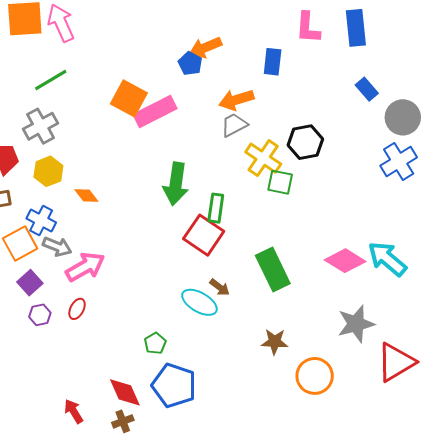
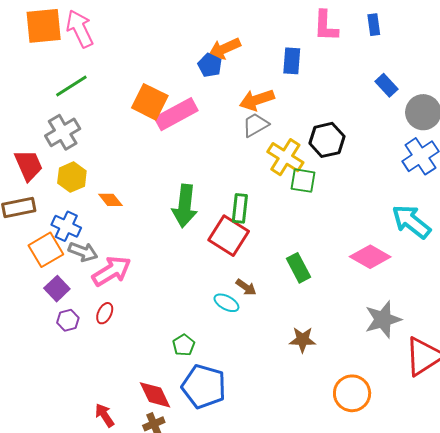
blue rectangle: (356, 28) -> (374, 25), size x0.6
green arrow: (176, 184) -> (185, 206), moved
cyan arrow: (387, 259) -> (411, 222), moved
green rectangle: (273, 269) -> (299, 268), size x0.7
cyan ellipse: (199, 302) -> (226, 303), size x0.7
orange circle: (315, 376) -> (352, 393), moved

